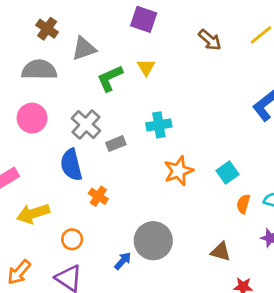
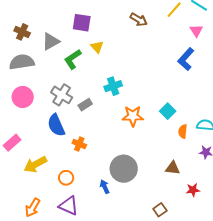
purple square: (144, 19) -> (82, 23), moved
orange star: (179, 171) -> (133, 116), turned 30
blue arrow: (123, 261) -> (105, 187), turned -56

